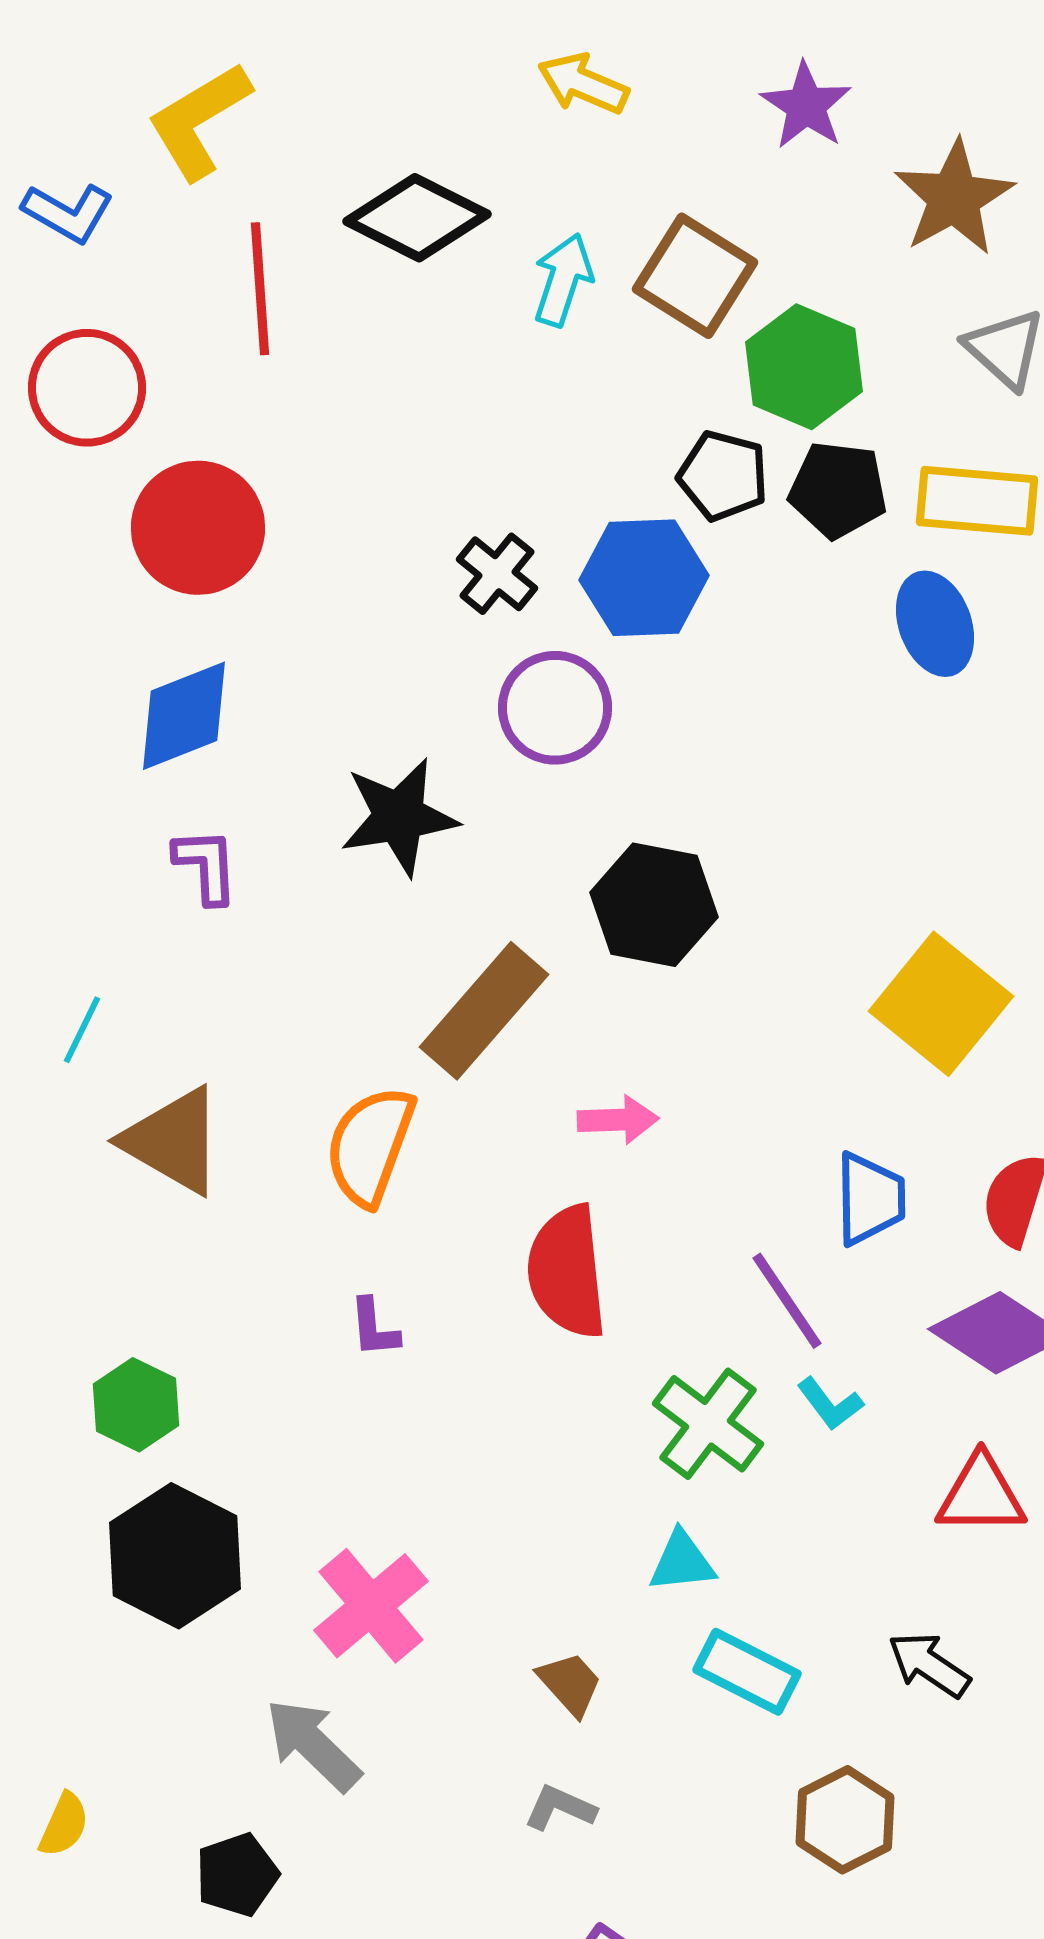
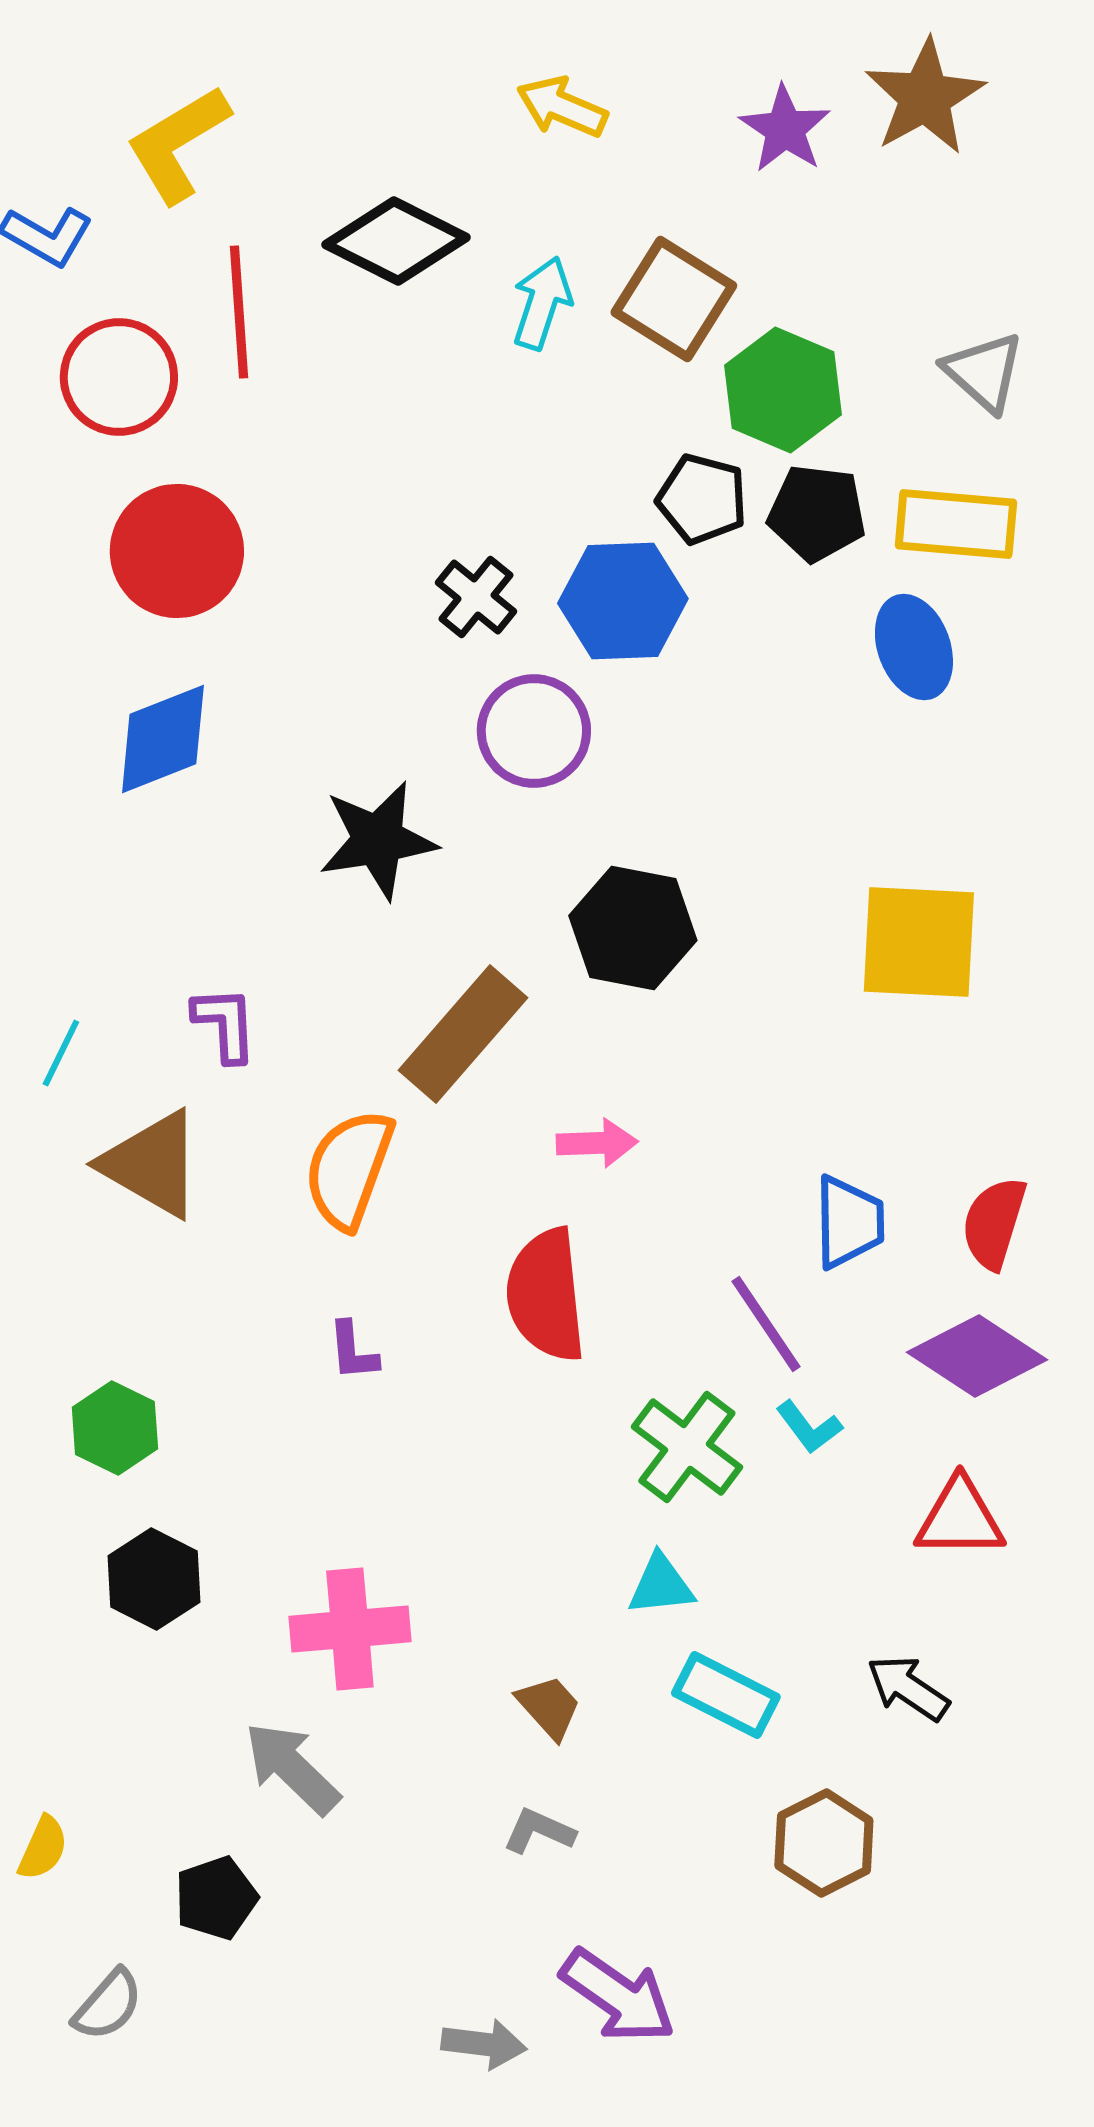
brown star: (954, 198) -> (925, 97), moved
red circle: (87, 388) -> (119, 377), moved
purple L-shape: (206, 866) -> (225, 1024), moved
yellow square: (941, 1004) -> (919, 942), moved, turned -36
black hexagon: (175, 1556) -> (154, 1579), size x0.7
pink cross: (371, 1606) -> (350, 1629), turned 35

